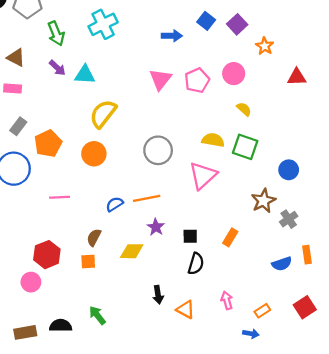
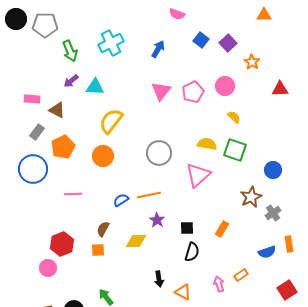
blue arrow: (172, 36) -> (158, 49), moved, turned -60
brown triangle: (16, 58) -> (57, 110), moved
purple arrow: (57, 68) -> (71, 81), turned 98
orange rectangle: (262, 311) -> (241, 275), moved

